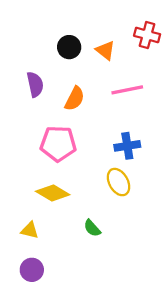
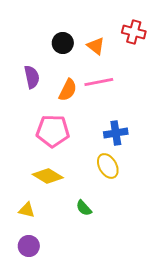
pink line: (127, 90) -> (99, 82), moved

